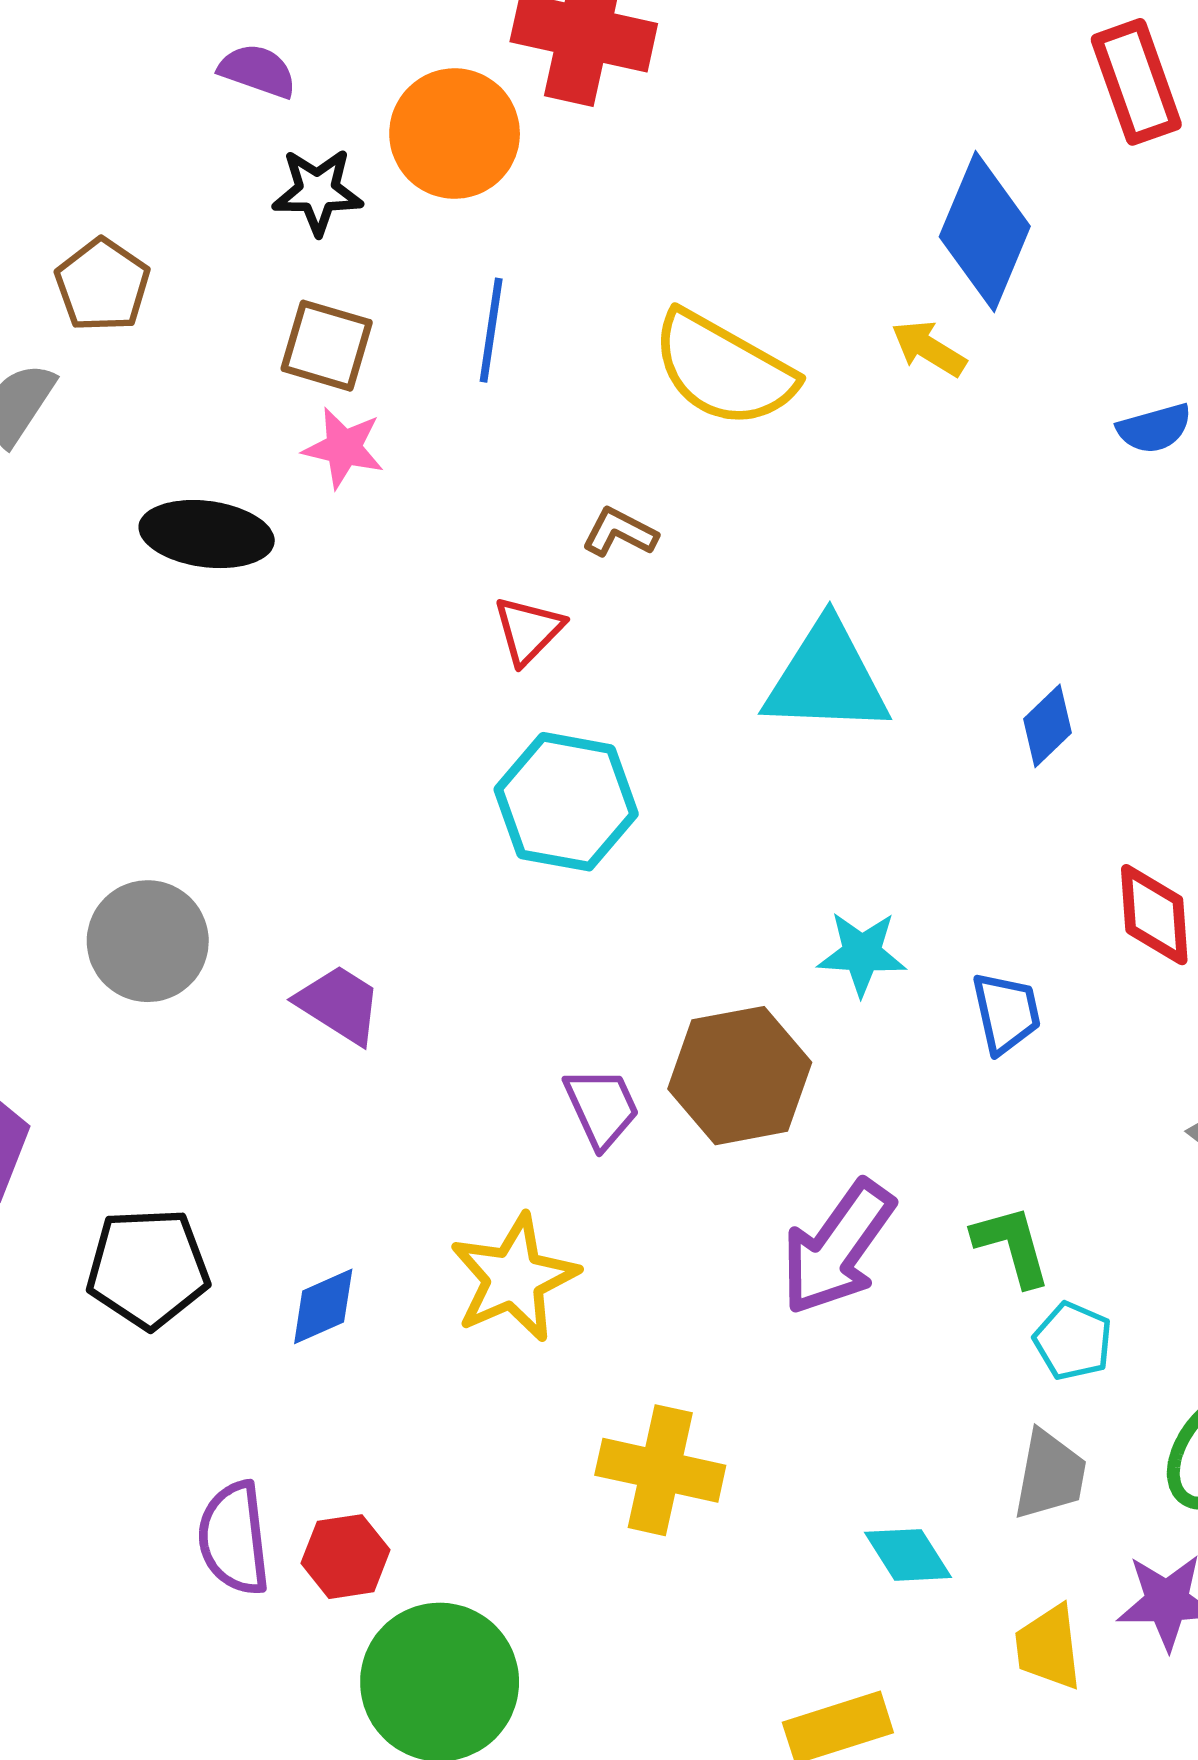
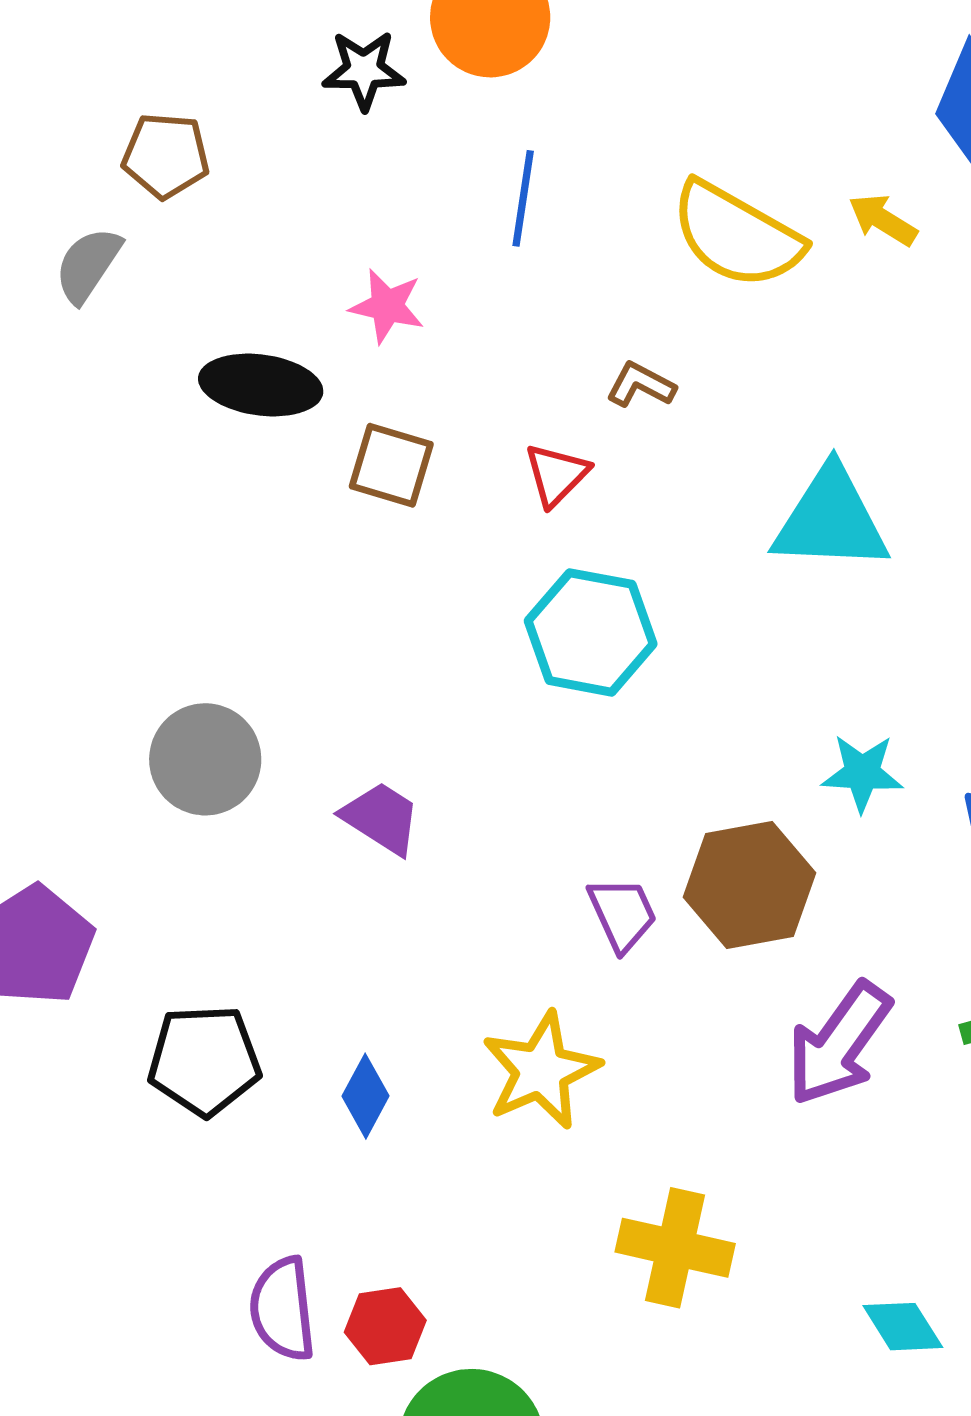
brown pentagon: (103, 285) -> (166, 156), turned -30
brown square: (327, 346) -> (391, 465), moved
yellow arrow: (929, 348) -> (883, 220), moved
blue diamond: (323, 1306) -> (366, 1096), turned -38

